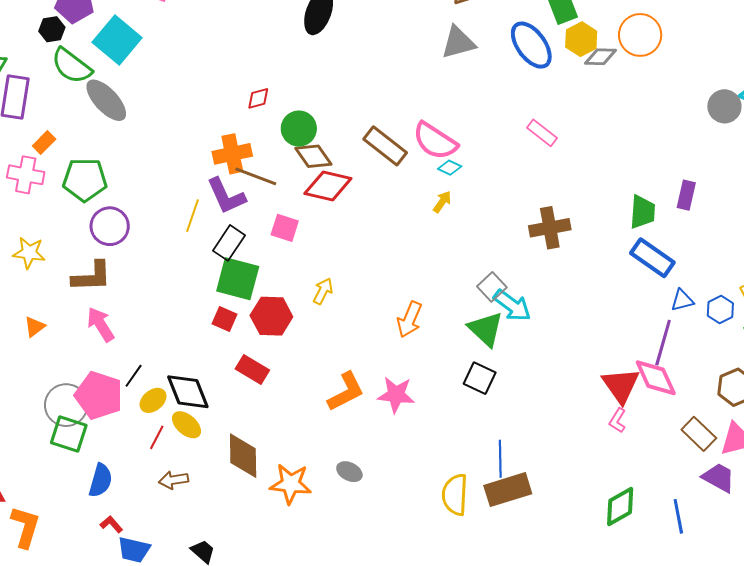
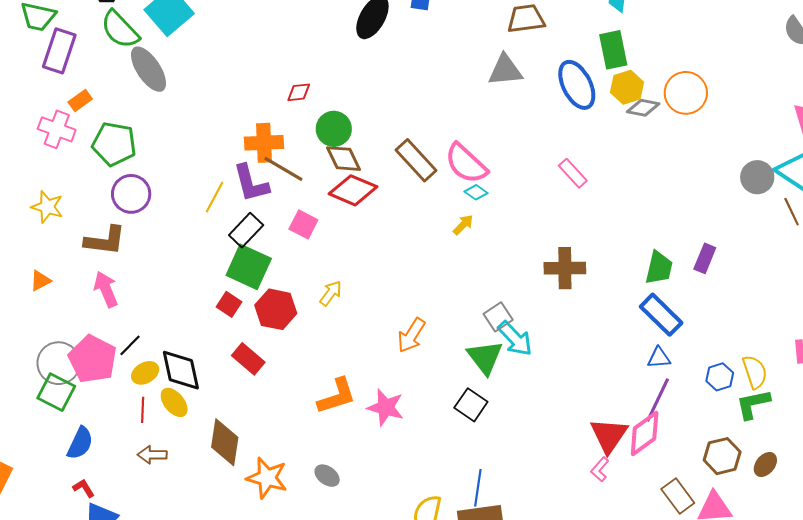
blue triangle: (682, 300) -> (659, 358), moved
pink diamond: (656, 378) -> (645, 434), turned 69
red line: (157, 437) -> (143, 410), turned -35

